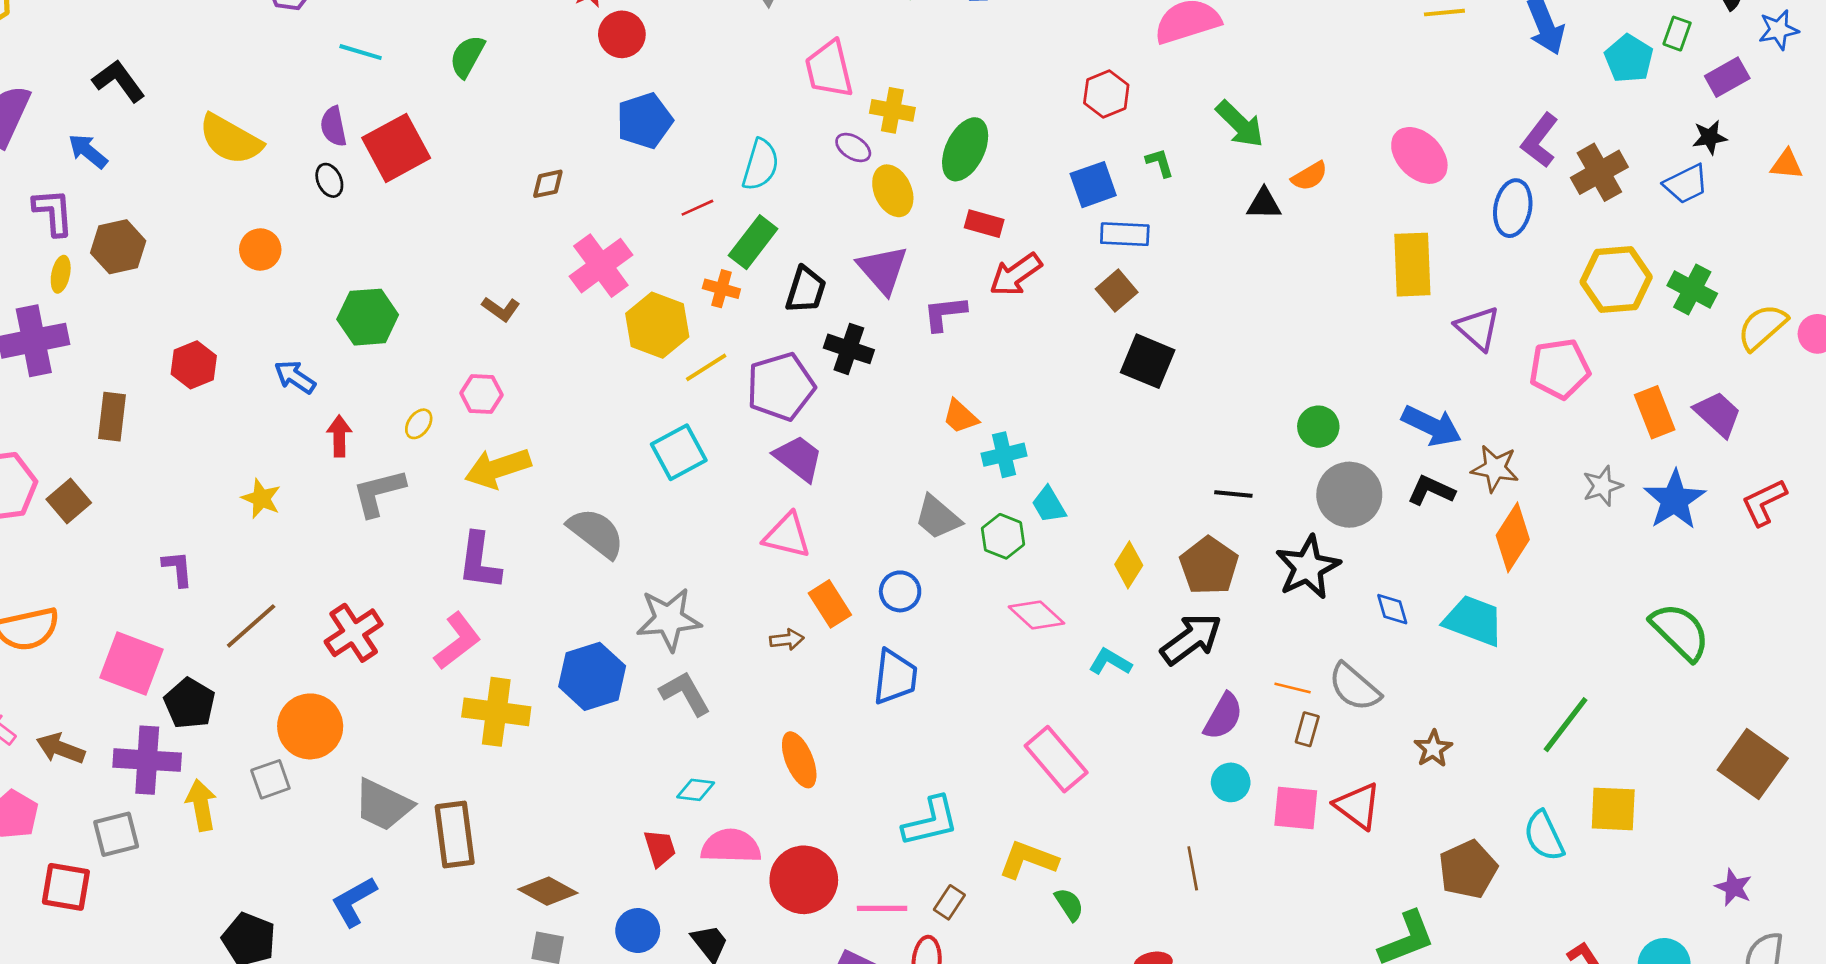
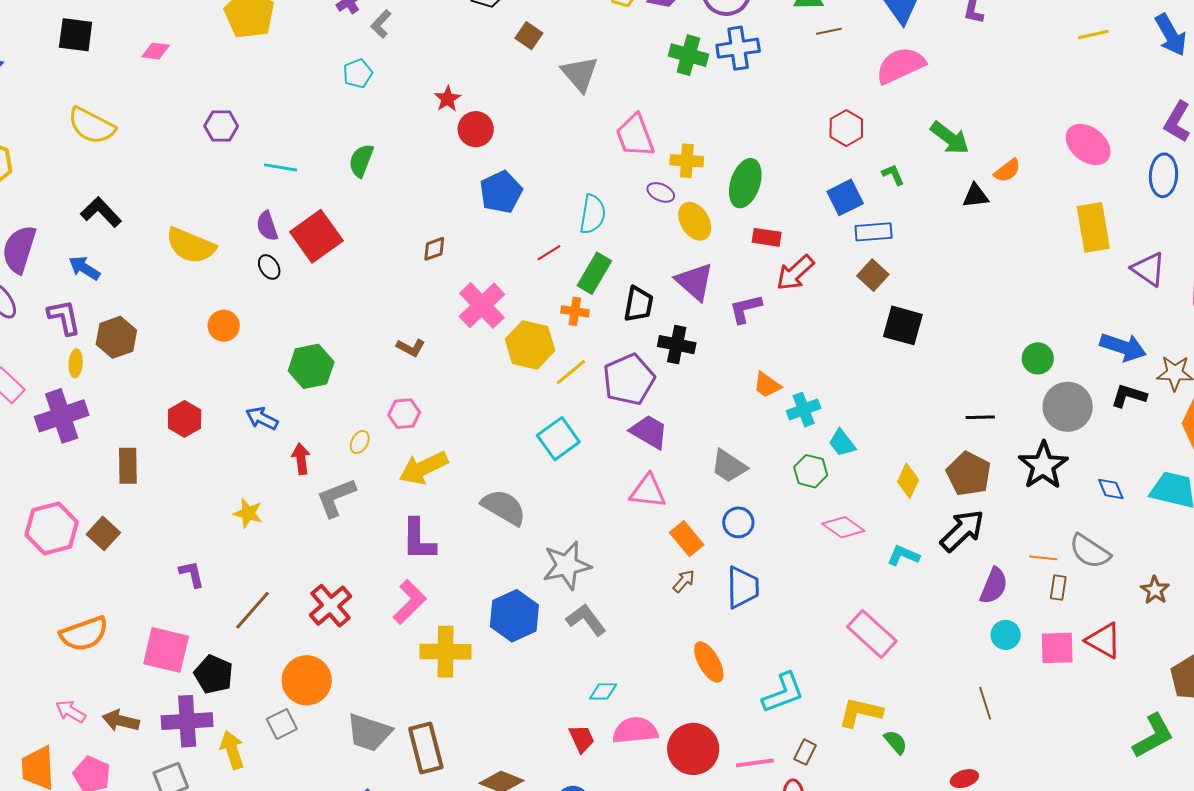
gray trapezoid: (938, 517) -> (729, 466), moved
brown arrow: (787, 640) -> (684, 581), moved, turned -35
orange ellipse: (799, 760) -> (709, 662), moved

